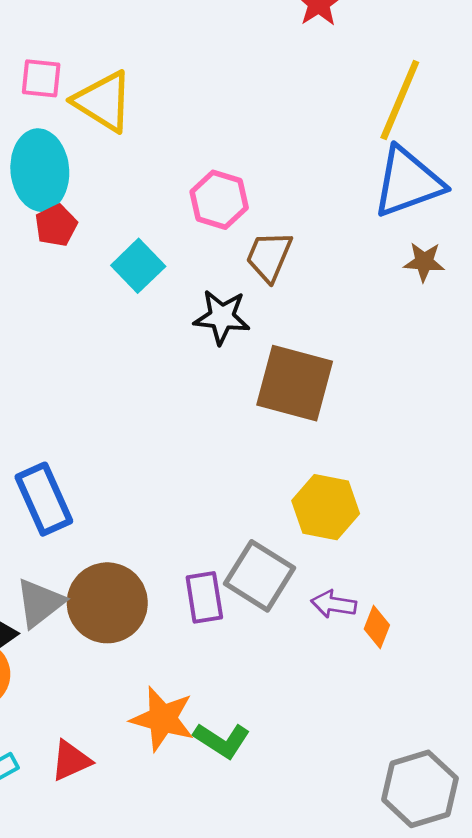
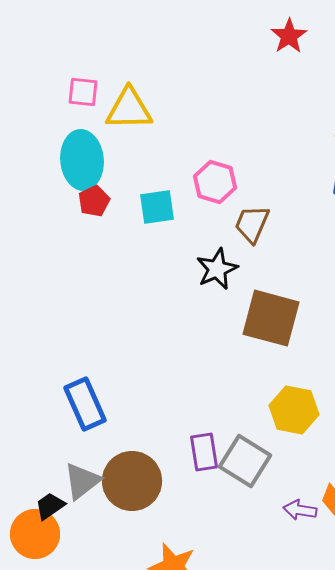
yellow triangle: (103, 101) -> (129, 109), turned -33
cyan square: (138, 266) -> (157, 207), moved, turned 36
black star: (222, 317) -> (217, 269), turned -30
purple rectangle: (204, 597) -> (204, 452), moved
purple arrow: (334, 604) -> (300, 510), moved

